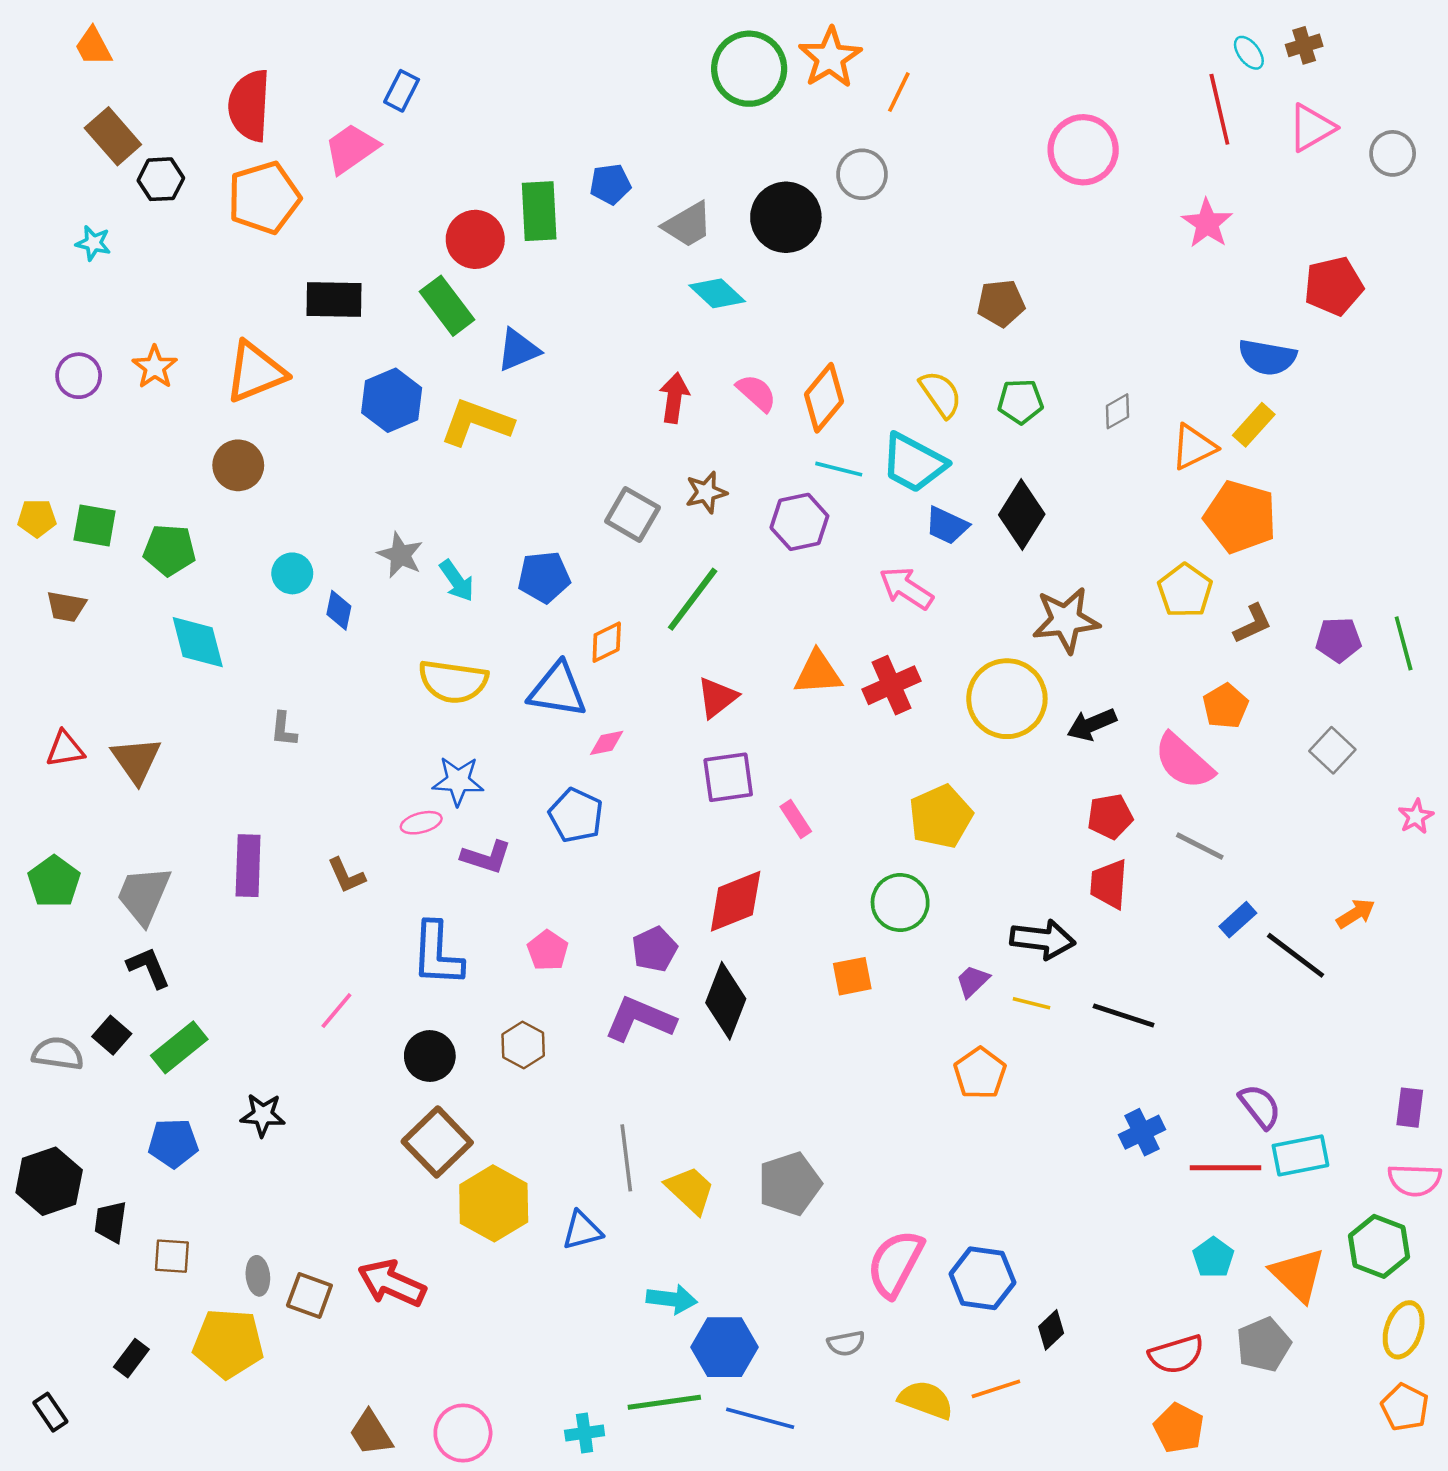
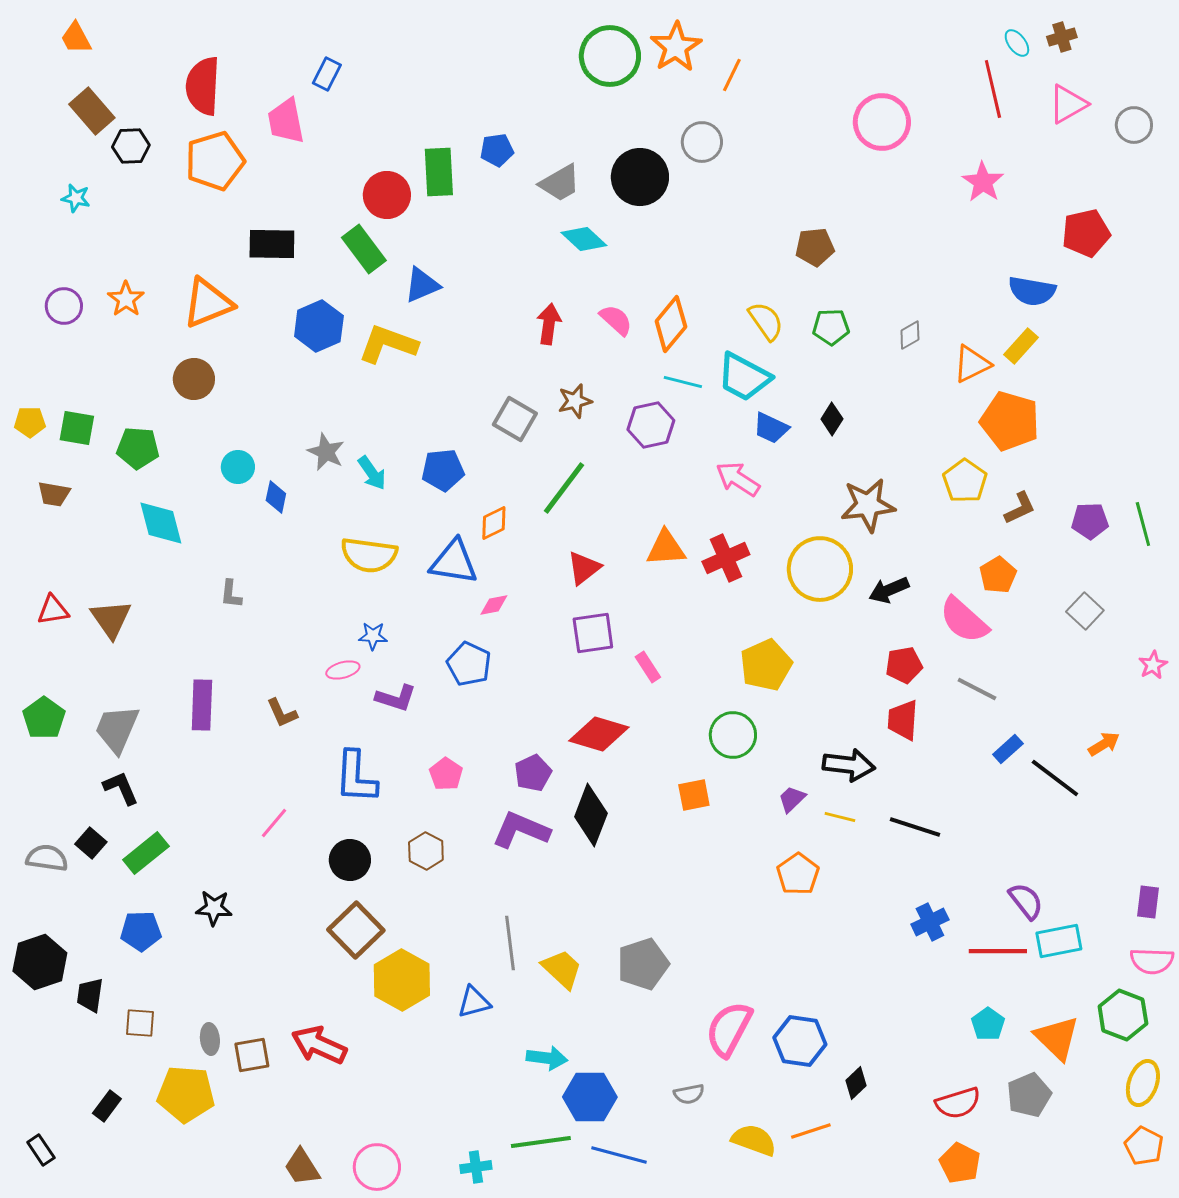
pink trapezoid: (351, 149) -> (286, 121), turned -66
black diamond: (1022, 514) -> (832, 419), size x0.6
blue star: (458, 781) -> (373, 636), size x0.7
red diamond: (736, 901) -> (599, 734), turned 38
brown square: (309, 1295) -> (252, 1055), turned -30

